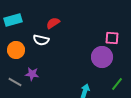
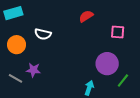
red semicircle: (53, 23) -> (86, 16), moved
purple circle: (102, 57) -> (107, 64), moved

